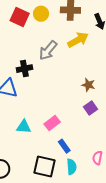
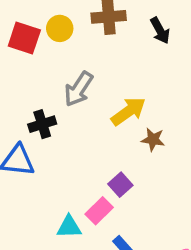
yellow arrow: (78, 40) -> (128, 111), moved
purple square: (90, 108) -> (120, 185), moved
cyan triangle: (24, 127) -> (69, 227), moved

